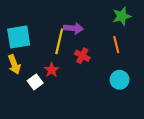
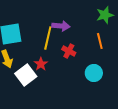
cyan circle: (120, 80) -> (94, 73), moved
white square: (35, 82) -> (26, 75), size x1.5

